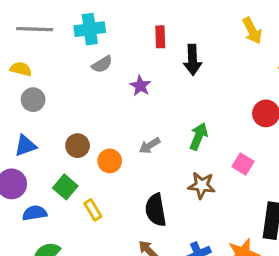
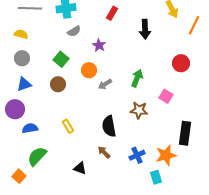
red rectangle: (160, 37) -> (112, 13), turned 32
black arrow: (192, 60) -> (145, 29), moved
gray circle: (33, 100) -> (22, 58), moved
orange circle: (110, 161) -> (89, 70), moved
green square: (65, 187) -> (61, 59), moved

